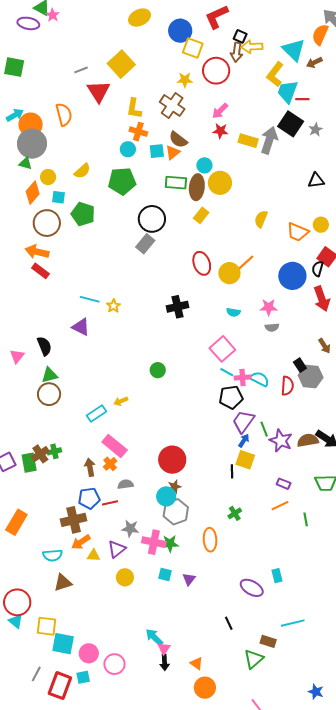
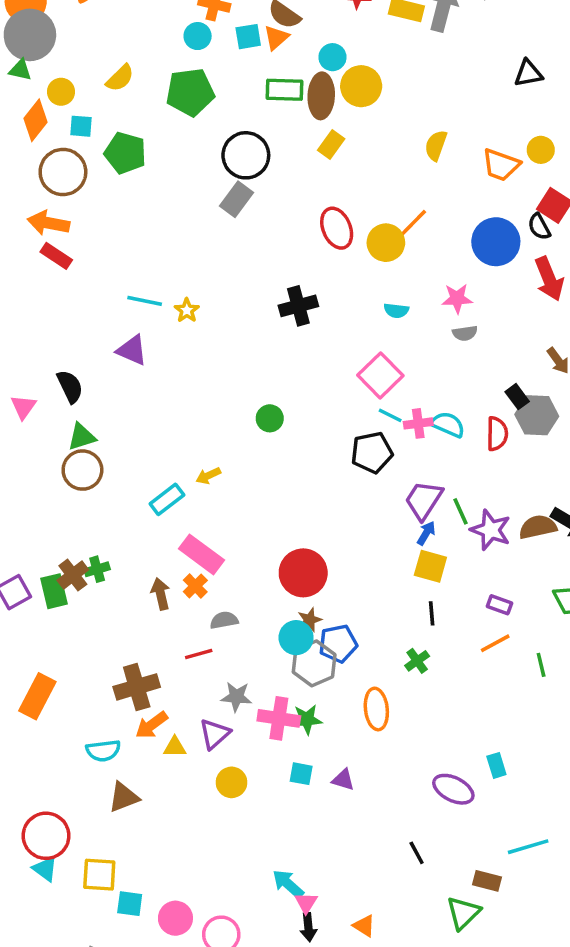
black semicircle: (318, 269) -> (539, 227), turned -42
black pentagon: (231, 397) -> (372, 452), moved
black line: (232, 471) -> (432, 613), moved
blue pentagon: (89, 498) -> (338, 644), moved
purple triangle: (189, 579) -> (343, 780), turned -48
cyan square: (63, 644) -> (130, 904), size x0.7

